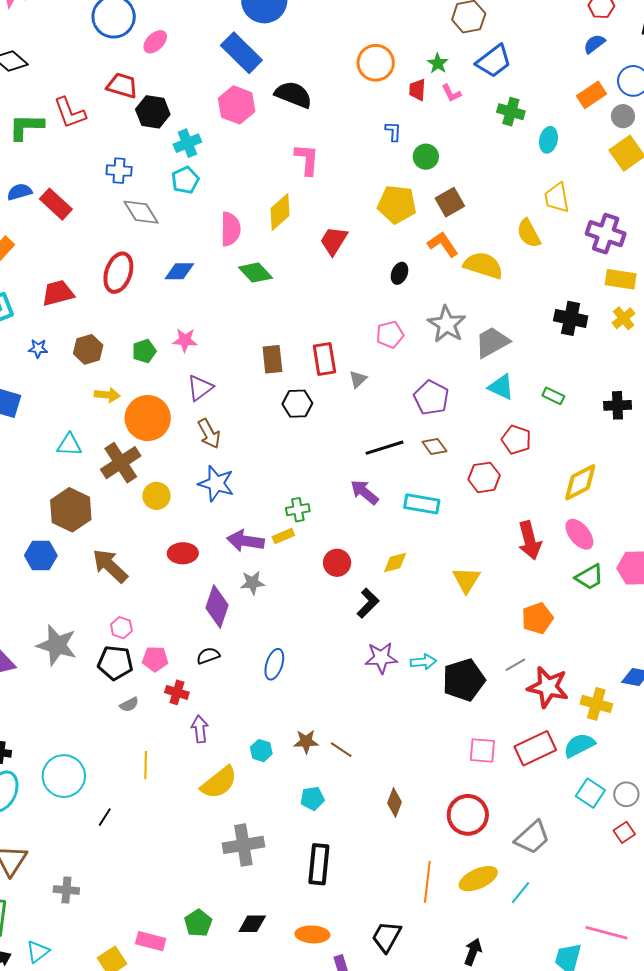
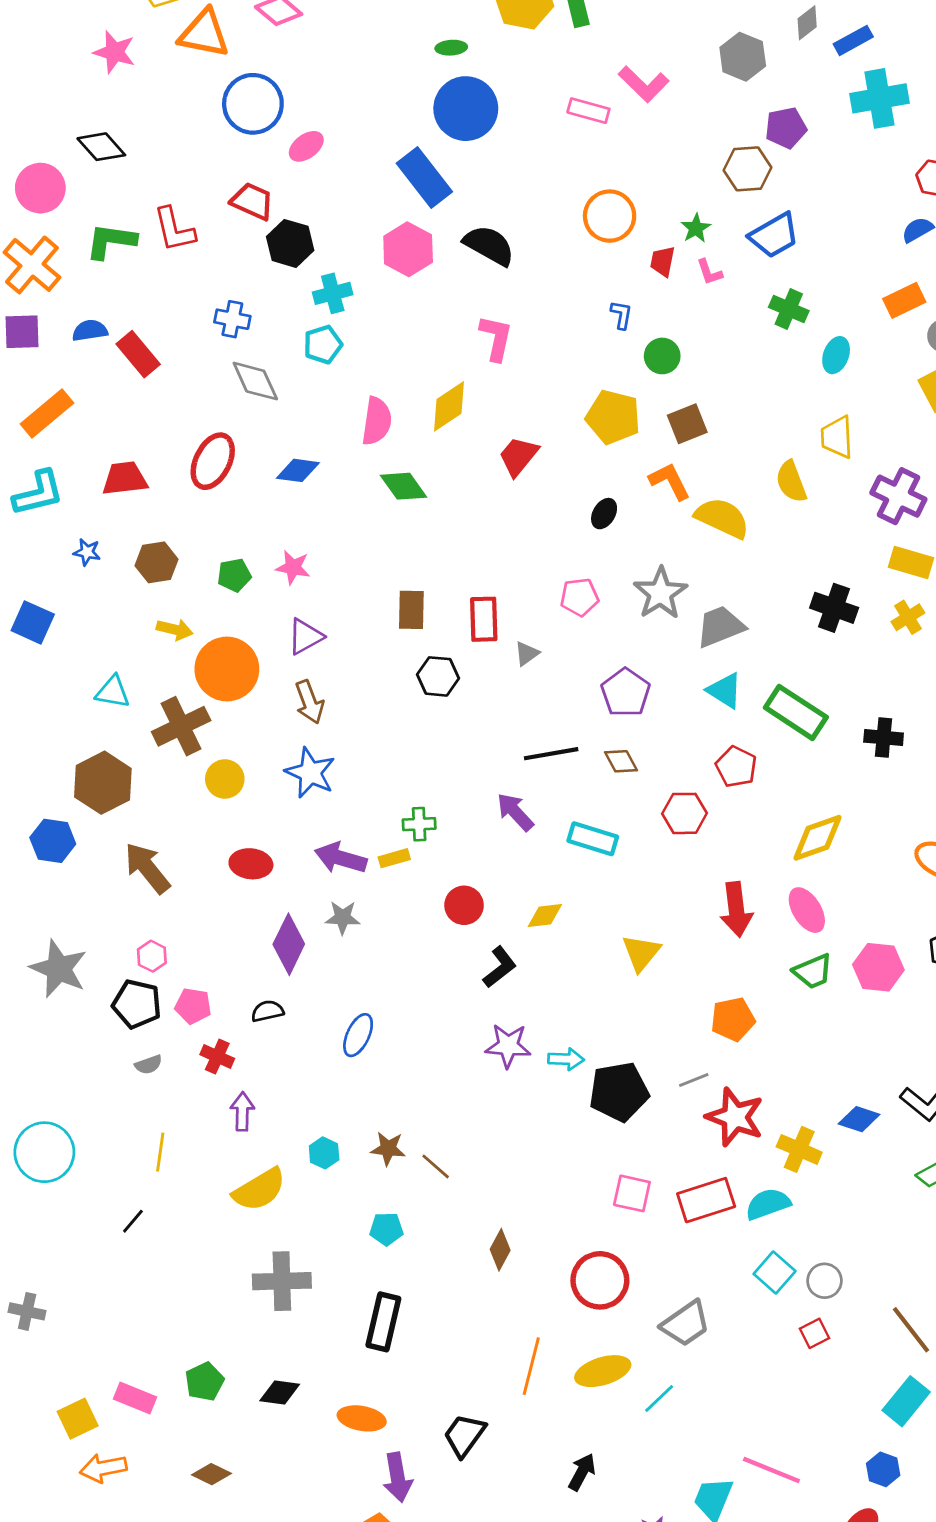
green rectangle: (553, 396) -> (796, 712), size x2.0
black line: (105, 817) -> (133, 1221), moved

